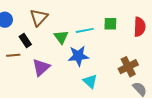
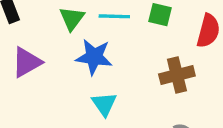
brown cross: (128, 67) -> (177, 75), moved

